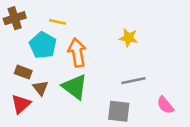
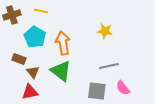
yellow line: (58, 22) -> (41, 11), moved
red triangle: (21, 104) -> (30, 92), moved, turned 30
pink semicircle: (165, 105) -> (123, 88), moved

